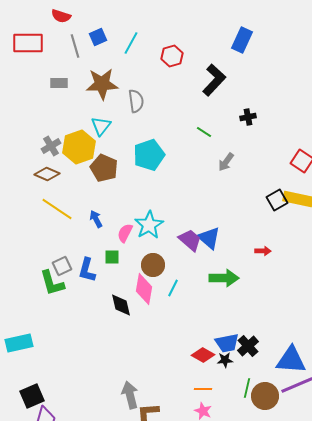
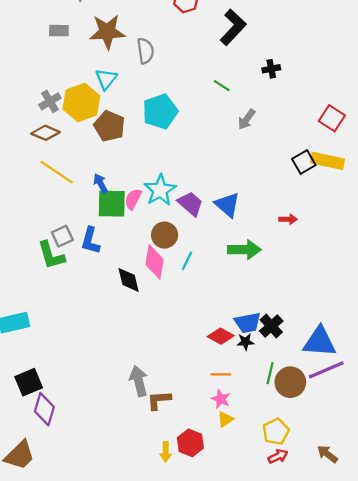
purple trapezoid: (190, 240) -> (190, 204), moved
green square: (112, 257) -> (112, 204), moved, size x1.8

